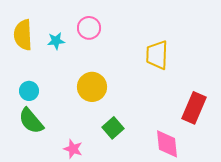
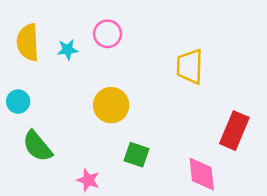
cyan circle: (29, 91) -> (18, 102), moved
green square: (113, 128) -> (137, 155), turned -30

